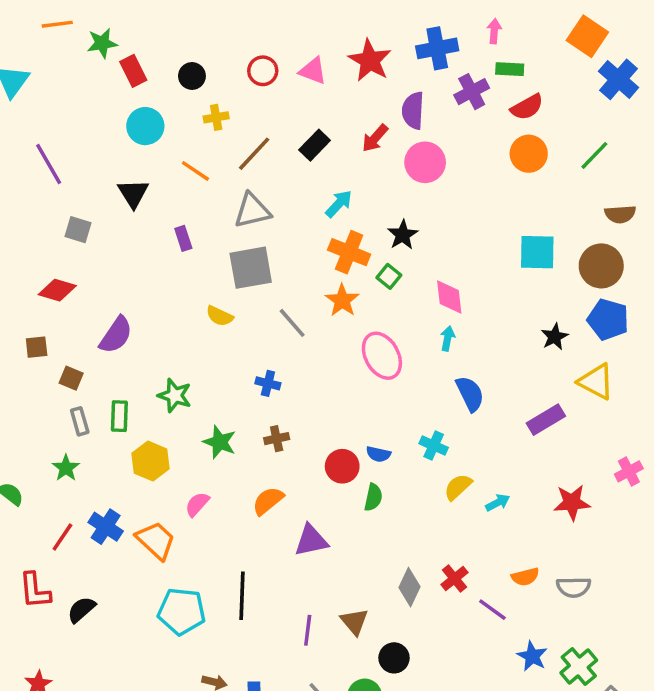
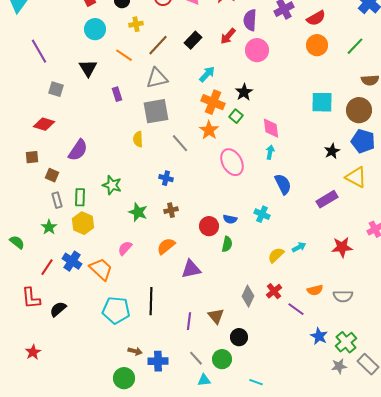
yellow semicircle: (220, 316) -> (138, 139), turned 63
yellow hexagon: (151, 461) -> (83, 223), moved
yellow semicircle: (458, 487) -> (276, 255), moved

